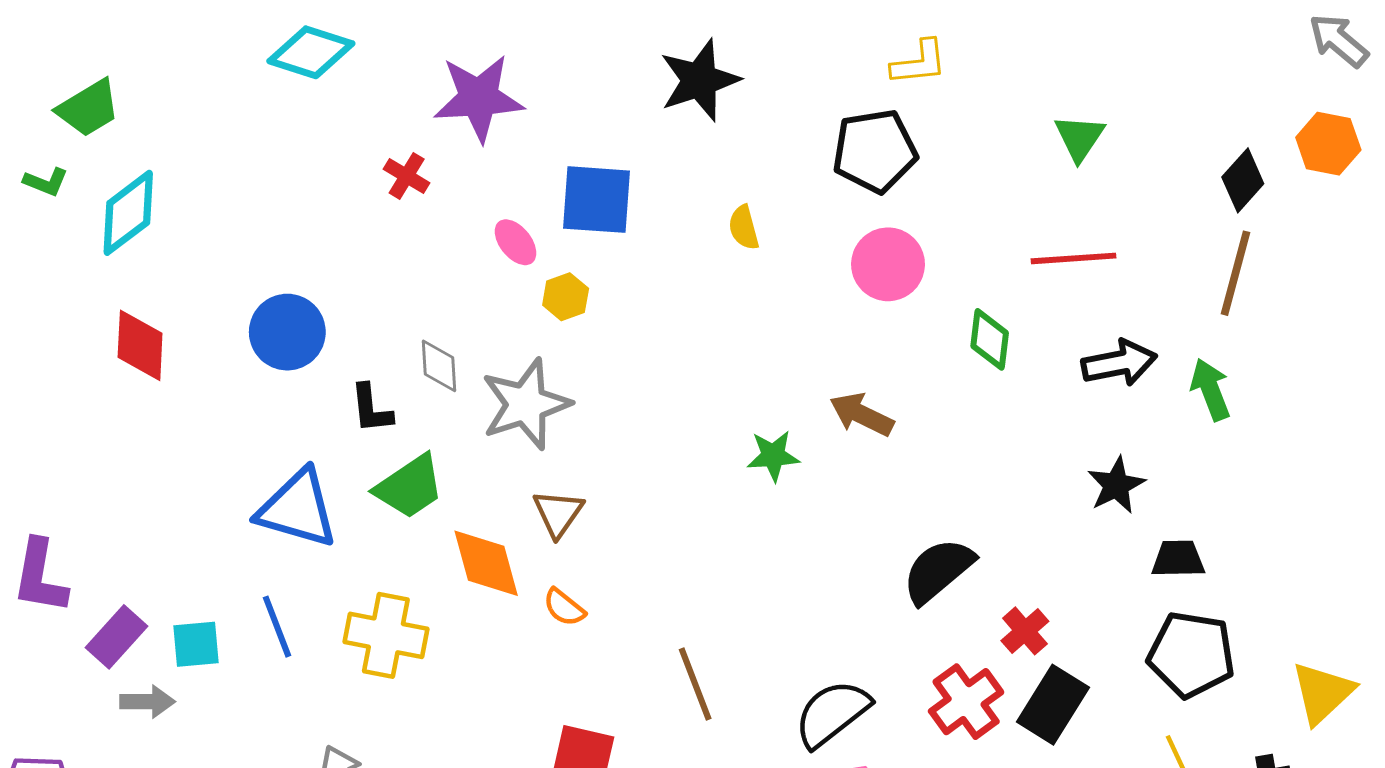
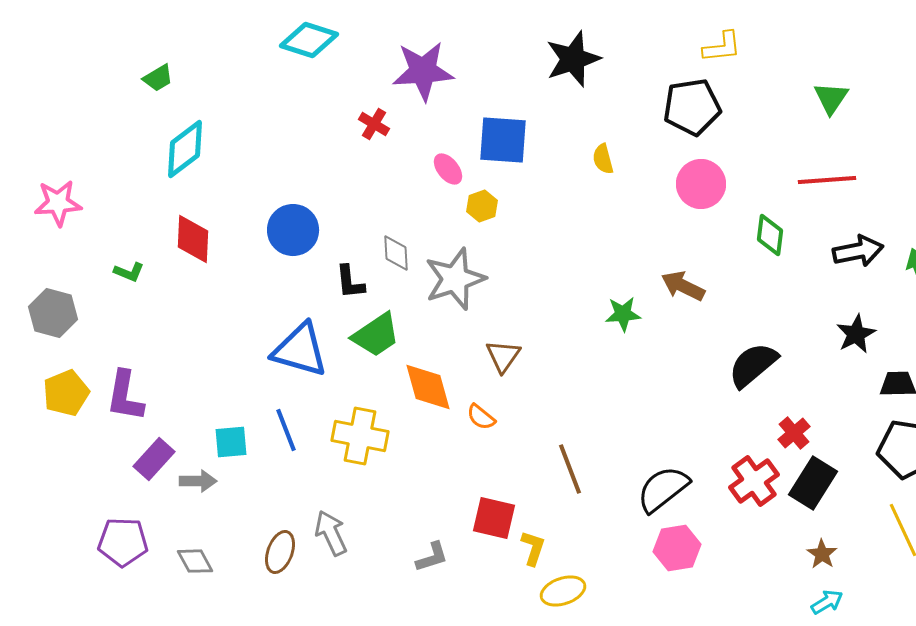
green trapezoid: (89, 108) -> (158, 78), size x0.7
green L-shape: (46, 182) -> (129, 272), moved
brown triangle: (558, 513) -> (503, 356), moved
black semicircle: (938, 571) -> (753, 365), moved
purple rectangle: (116, 637) -> (154, 459), moved

